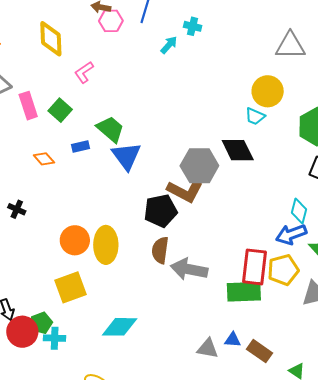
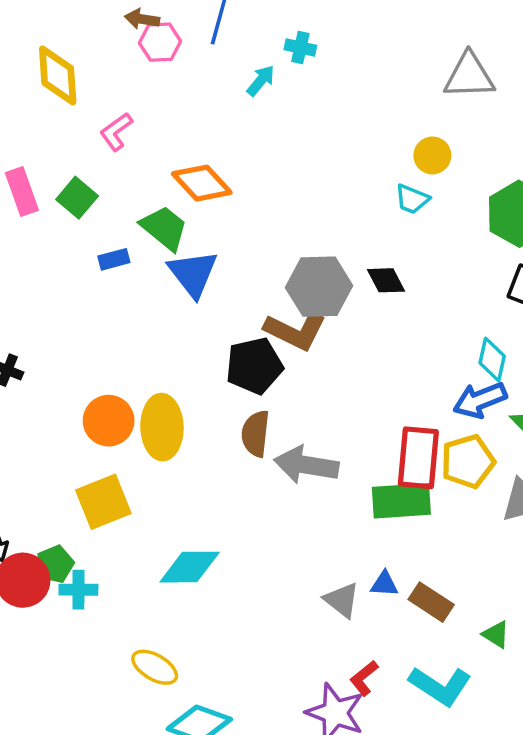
yellow circle: (268, 91) -> (432, 155), size x0.7
black diamond: (238, 150) -> (386, 280), moved, size x0.7
orange diamond: (44, 159) -> (202, 183), moved, size x1.6
gray triangle: (208, 348) -> (342, 600), turned 30

